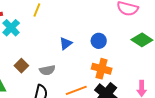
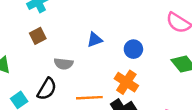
brown square: (21, 66) -> (38, 36), moved

